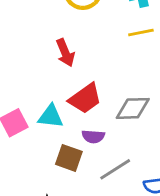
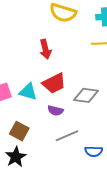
brown square: (69, 158) -> (19, 131), moved

